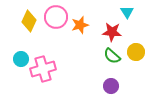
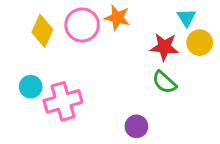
orange star: (80, 25) -> (117, 18), moved, turned 30
yellow circle: (136, 52) -> (200, 43), moved
purple circle: (111, 86) -> (136, 126), moved

